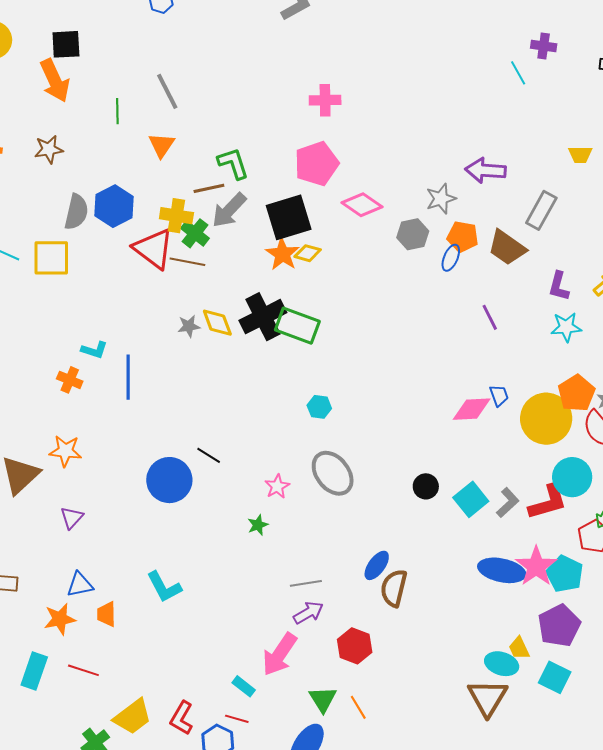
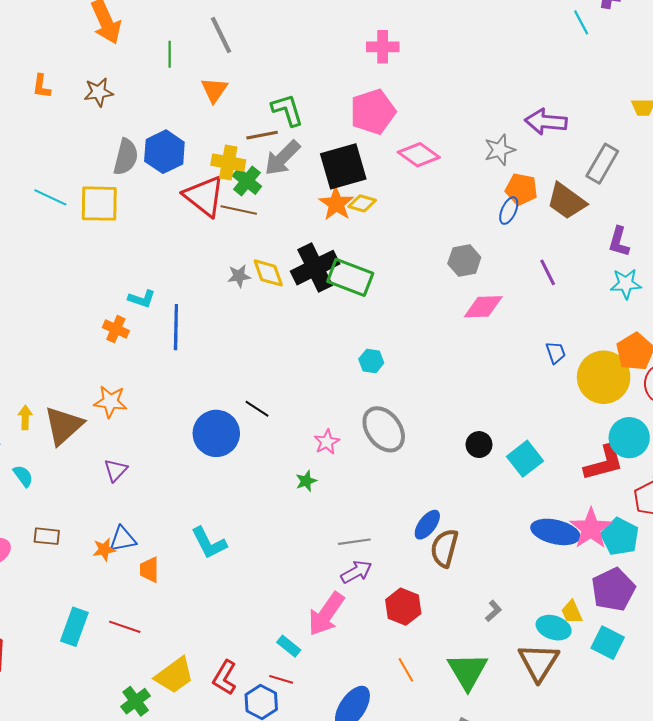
gray hexagon: (413, 234) -> (464, 261), moved
pink diamond: (472, 409) -> (483, 307), moved
gray L-shape: (508, 503) -> (493, 611), moved, size x0.7
orange star: (60, 619) -> (104, 549), moved, size x0.7
green triangle: (323, 699) -> (468, 671), moved, size x1.4

